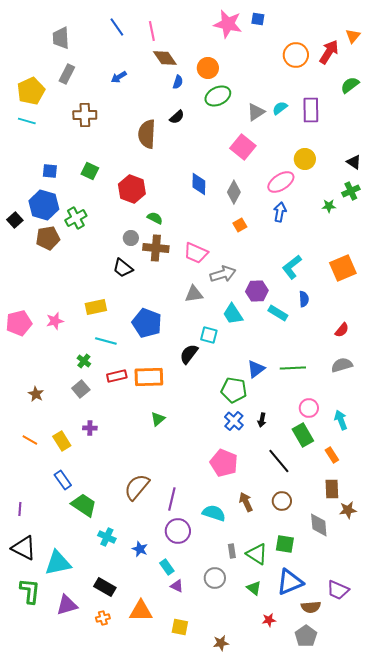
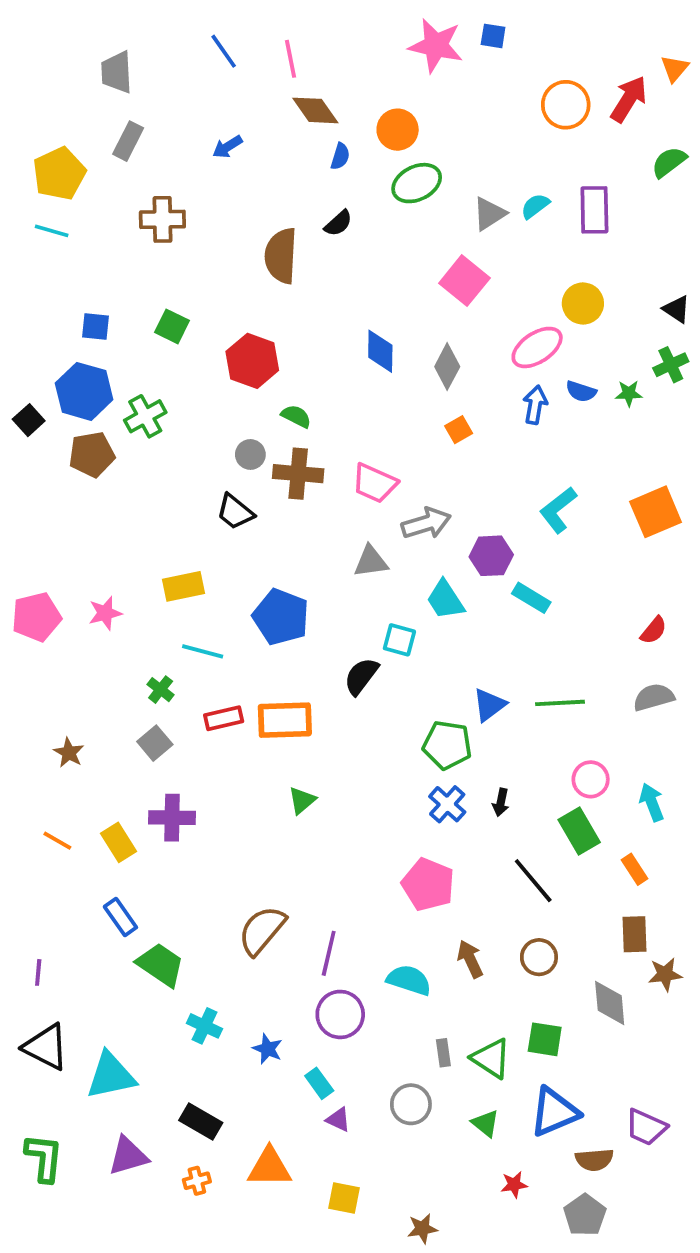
blue semicircle: (304, 299) -> (581, 391), moved, turned 112
purple cross: (90, 428) -> (172, 818), size x1.6
green L-shape: (30, 591) -> (44, 1158), moved

